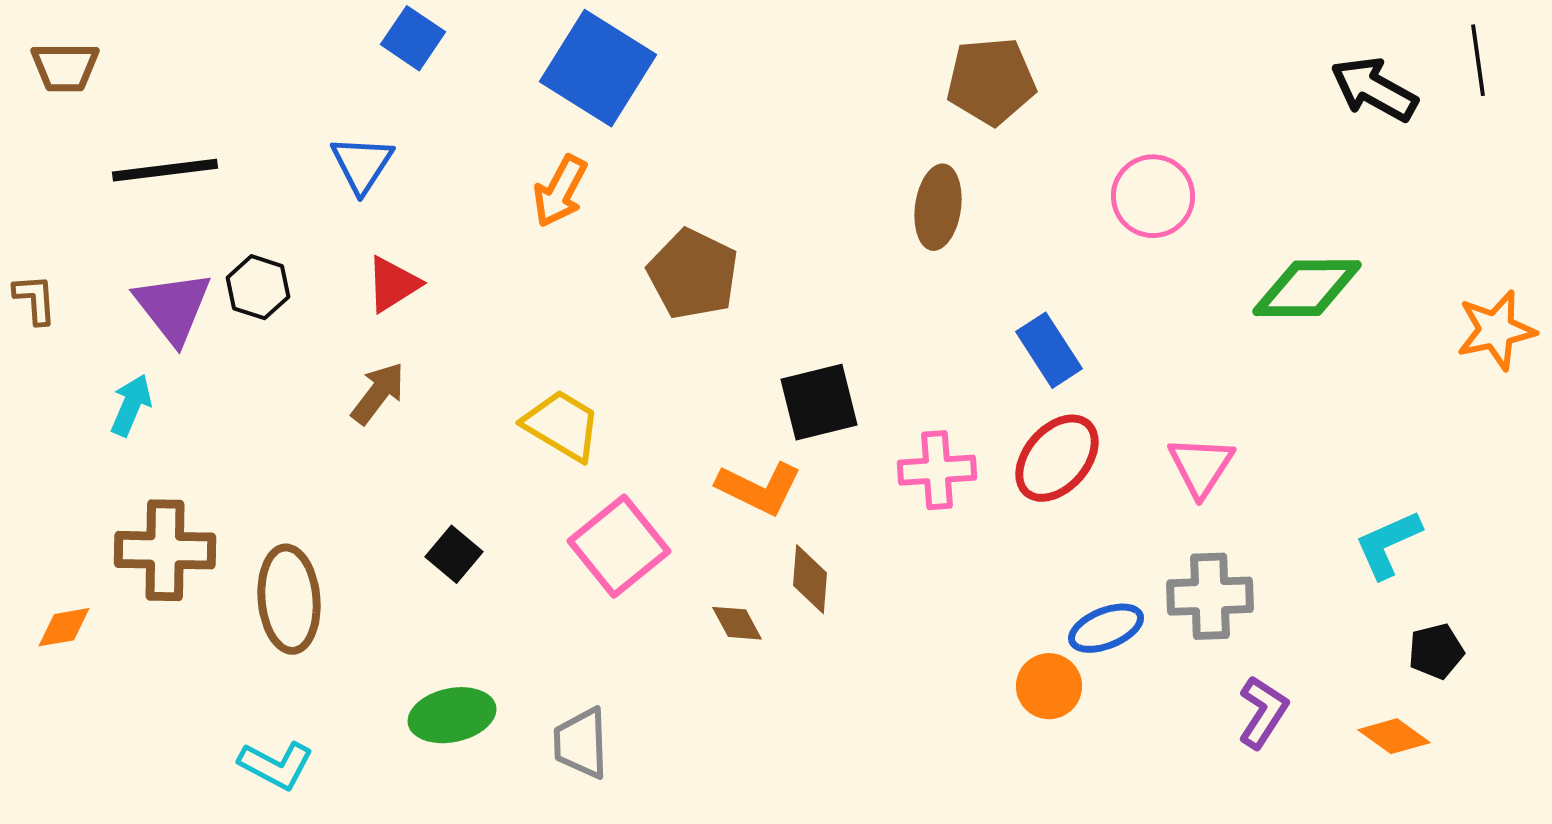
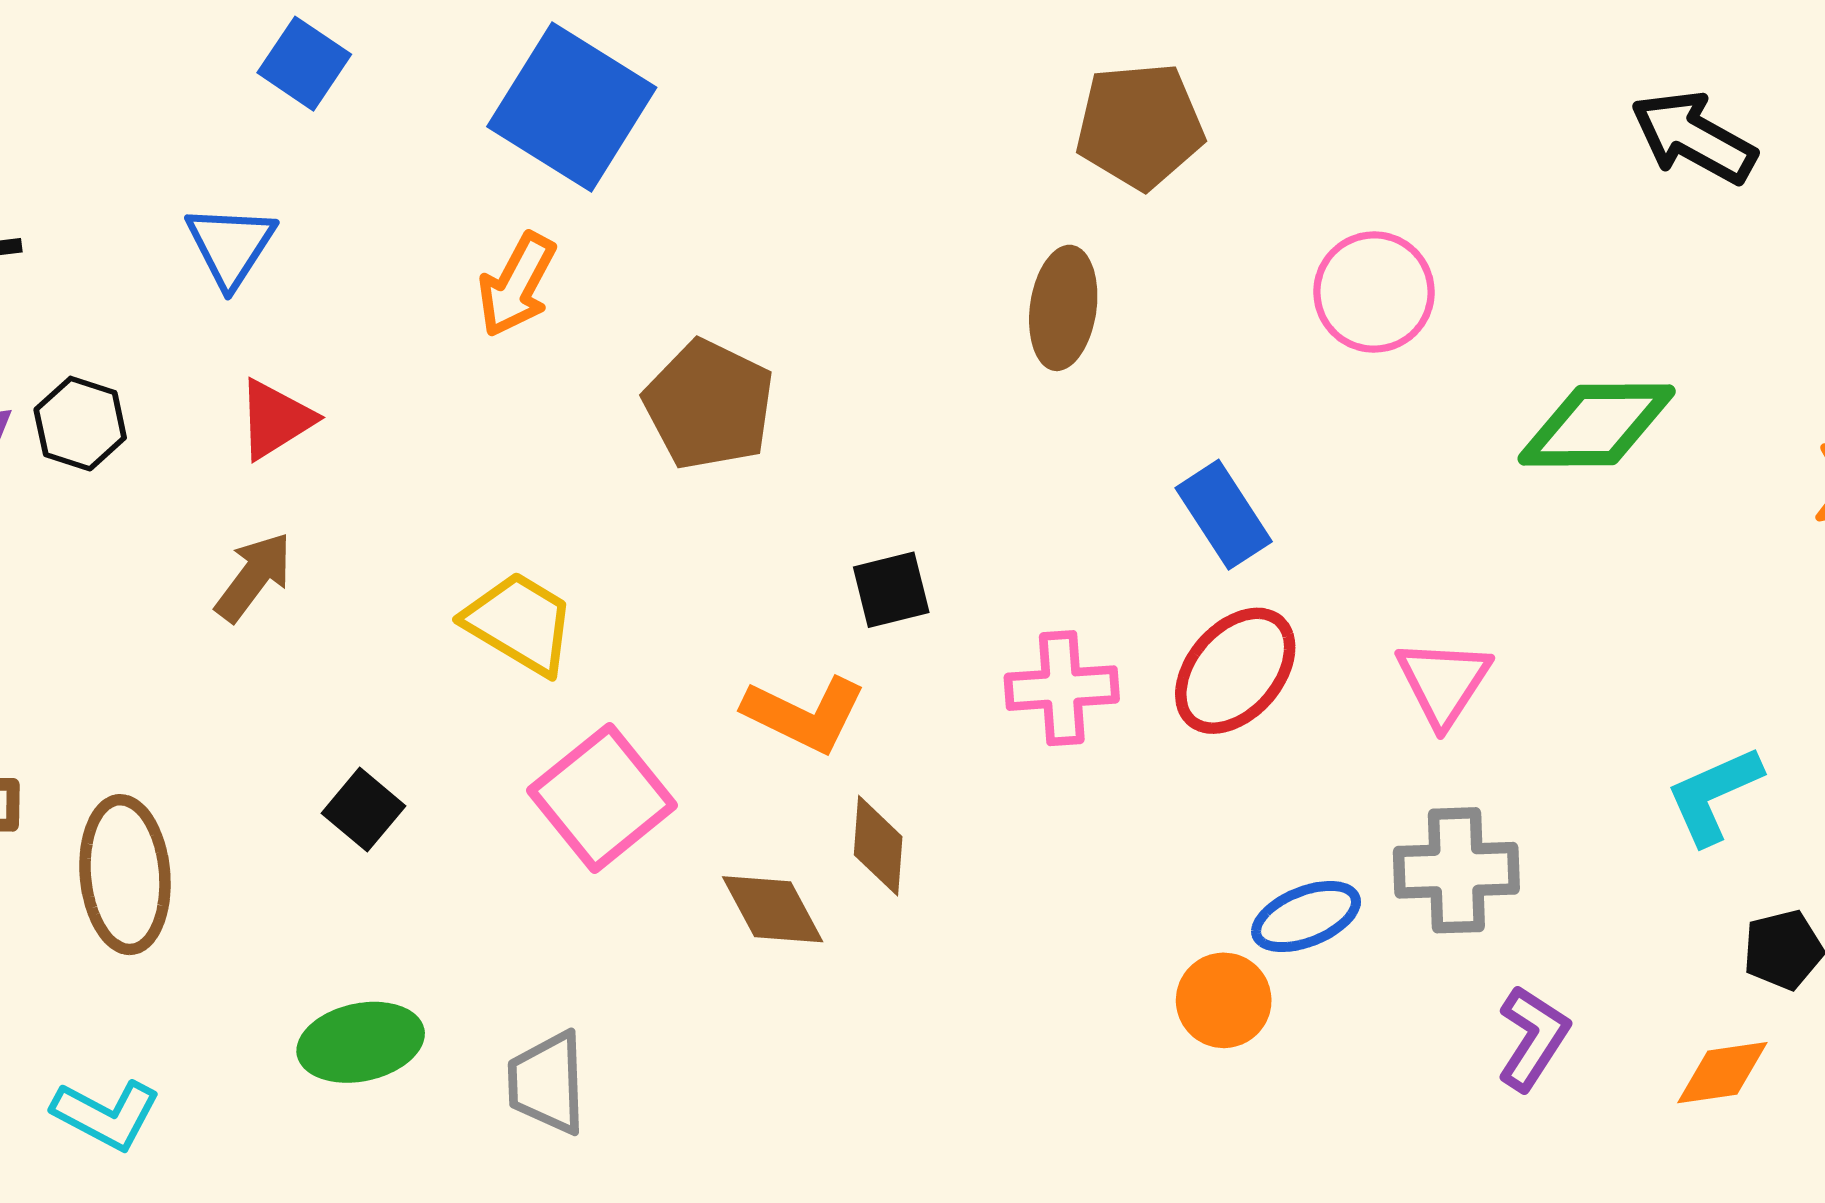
black square: (819, 402) -> (891, 590), size x0.7
brown diamond: (737, 623) -> (773, 909), size x1.4
orange diamond: (1394, 736) -> (1722, 1073), turned -44

